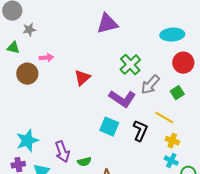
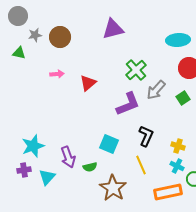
pink arrow: (46, 58) -> (57, 74), moved
brown circle: (27, 74) -> (60, 37), moved
purple L-shape: (122, 99) -> (128, 104), turned -56
yellow line: (164, 118) -> (141, 165), moved, turned 36
cyan square: (109, 127) -> (109, 144), moved

